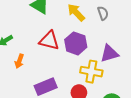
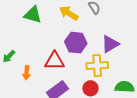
red triangle: (49, 41) -> (55, 61), moved

